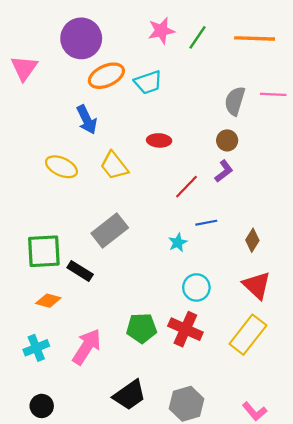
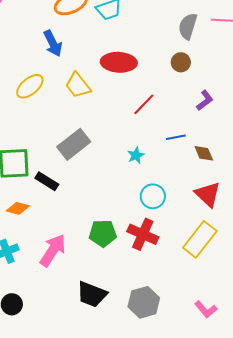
red ellipse: (159, 140) -> (119, 62), size x1.6
yellow ellipse: (61, 167) -> (30, 86), turned -64
purple L-shape: (224, 171) -> (205, 100), moved
blue line: (206, 223) -> (176, 137), moved
brown diamond: (252, 240) -> (204, 153), turned -55
black trapezoid: (129, 395) -> (92, 294), turned 56

